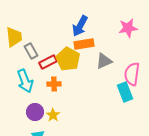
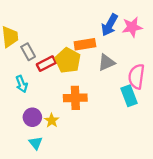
blue arrow: (80, 26) -> (110, 25), moved
cyan arrow: (25, 81) -> (22, 84), size x0.7
orange cross: (54, 84) -> (75, 98), moved, size x1.5

